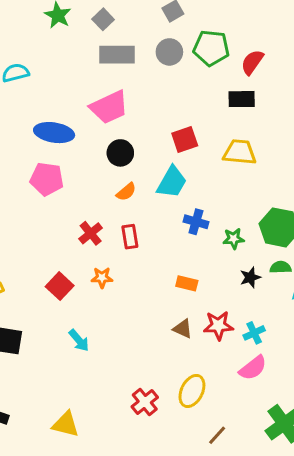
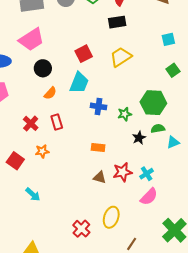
yellow trapezoid: (240, 152) -> (121, 57), turned -30

